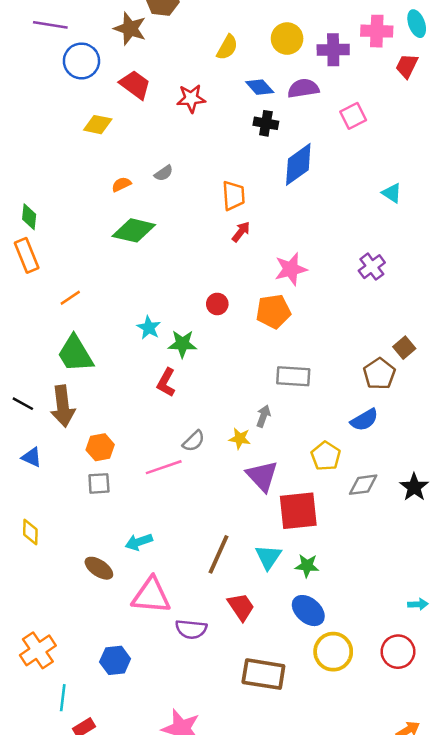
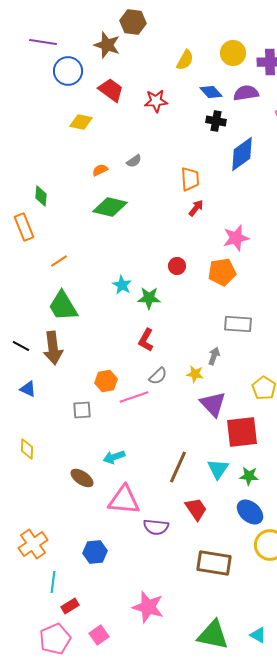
green diamond: (29, 217) -> (41, 196), moved
red L-shape: (166, 382) -> (146, 340), moved
orange hexagon: (100, 447) -> (106, 381), moved

